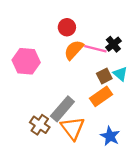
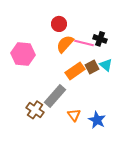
black cross: (113, 44) -> (100, 39), turned -32
orange rectangle: (101, 96) -> (75, 71), moved
orange triangle: (73, 128) -> (74, 115), moved, size x0.6

